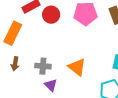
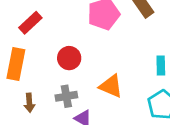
red circle: (51, 15) -> (69, 58), moved

